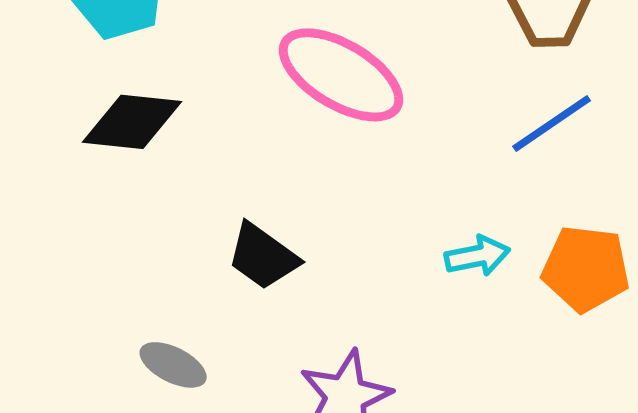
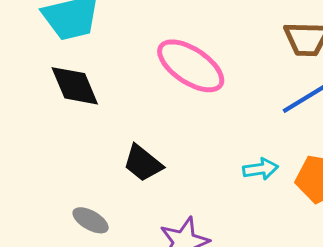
black diamond: (132, 122) -> (75, 86), turned 58

